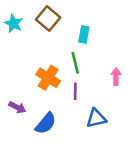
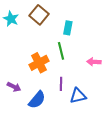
pink arrow: (116, 76) -> (94, 62), turned -88
orange cross: (48, 78) -> (39, 63), turned 30
purple line: (75, 91) -> (61, 84), moved

